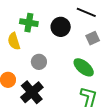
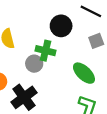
green cross: (29, 23) -> (45, 51), moved

